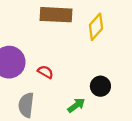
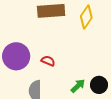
black circle: (100, 86) -> (99, 85), moved

